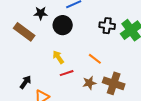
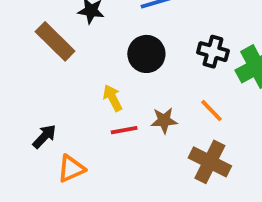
black circle: (63, 25) -> (146, 54), moved
orange line: (95, 59) -> (211, 111), moved
brown star: (89, 83) -> (164, 120), moved

